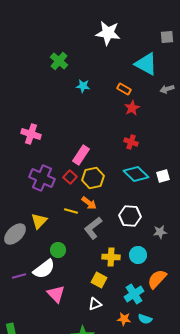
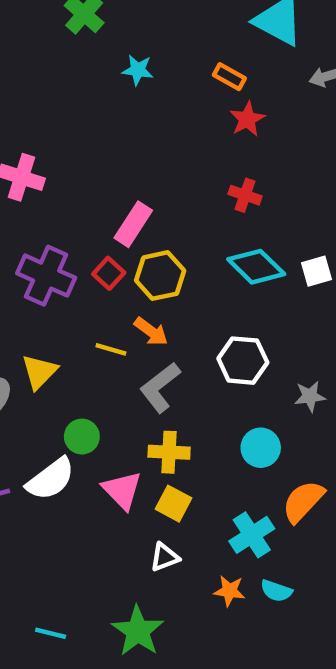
yellow cross: (111, 257) -> (169, 452), moved
pink triangle: (56, 294) -> (122, 490), moved

